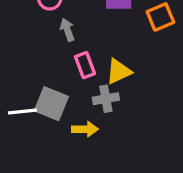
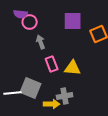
yellow triangle: (119, 71) -> (73, 68), turned 30
gray cross: (106, 99) -> (65, 96), moved

